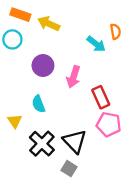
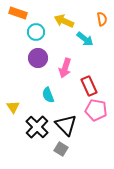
yellow arrow: (49, 24) -> (64, 21), moved
orange semicircle: (115, 32) -> (102, 19), moved
cyan circle: (12, 39) -> (36, 32), moved
cyan semicircle: (38, 104) -> (48, 95), moved

